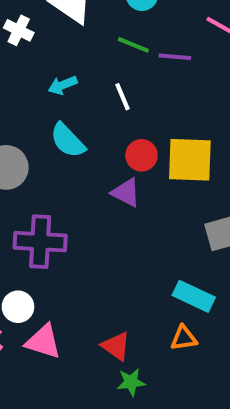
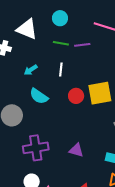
white line: (122, 97) -> (61, 69), turned 40
purple triangle: (126, 193) -> (76, 150), moved

